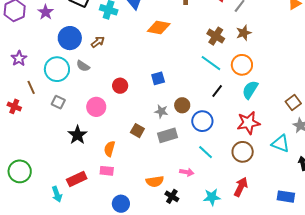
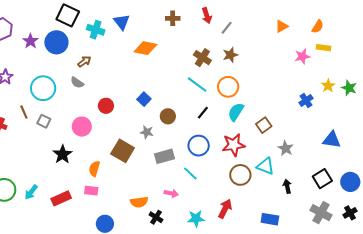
purple star: (46, 12) -> (30, 41), moved
blue circle: (70, 38) -> (56, 42), moved
gray semicircle: (83, 66) -> (77, 83), moved
blue square: (158, 78) -> (144, 99), turned -32
brown line: (31, 87) -> (24, 112), moved
brown square: (293, 102) -> (264, 125), moved
brown circle: (182, 105) -> (168, 116), moved
blue circle: (202, 121) -> (199, 146), moved
brown square: (137, 131) -> (123, 151), size x1.6
gray rectangle: (167, 135) -> (164, 156), moved
brown circle: (243, 152) -> (240, 175), moved
cyan arrow: (57, 194) -> (31, 192), moved, turned 56

